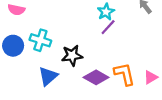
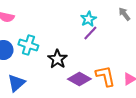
black star: (72, 56) -> (57, 59), turned -30
blue triangle: (48, 76) -> (16, 83), moved

